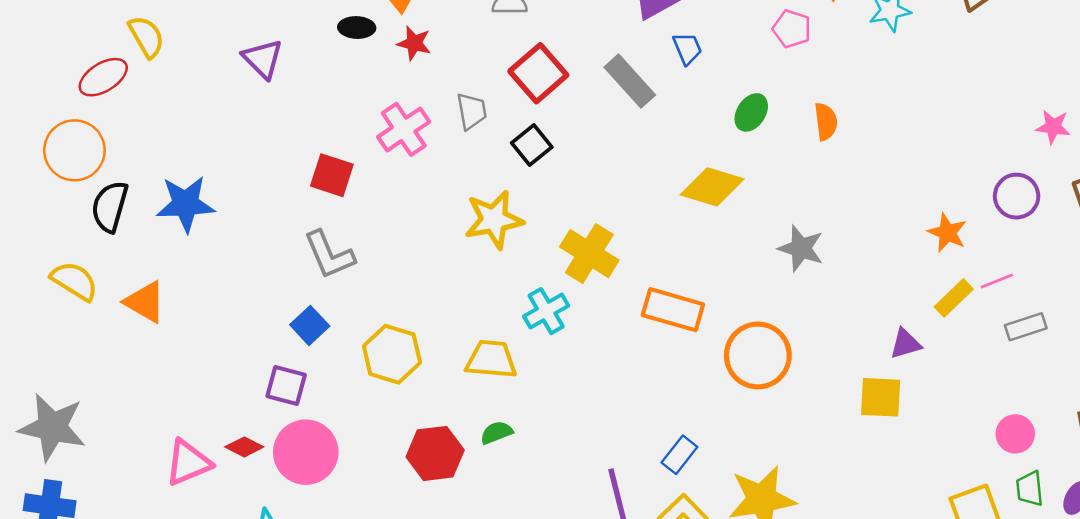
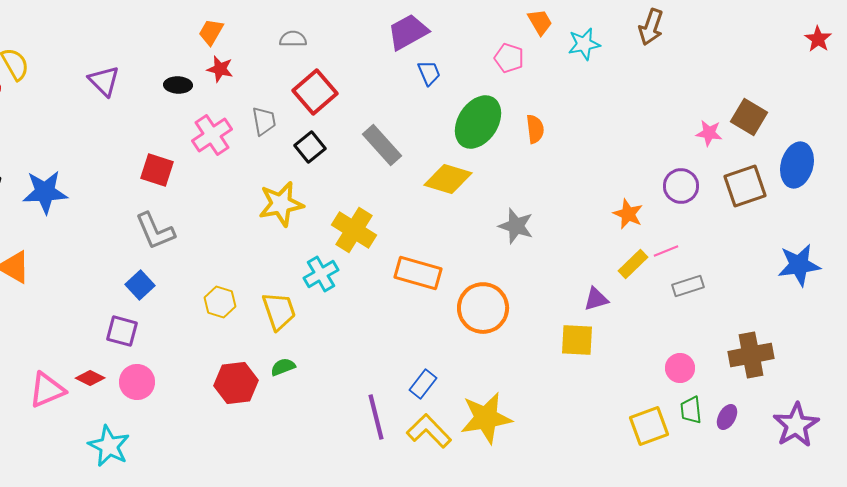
black ellipse: (357, 28) -> (178, 85), moved
gray rectangle: (630, 81) -> (382, 145), moved
green ellipse: (751, 112) -> (478, 122), size x1.8
yellow hexagon: (392, 354) -> (220, 302), moved, size x0.7
yellow trapezoid: (491, 359) -> (279, 311), turned 66
pink circle: (306, 452) -> (137, 382), size x0.7

